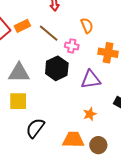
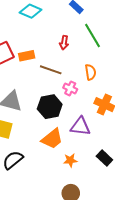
brown line: (49, 33) -> (51, 70), turned -35
orange trapezoid: (73, 140) -> (52, 139), moved, turned 125

